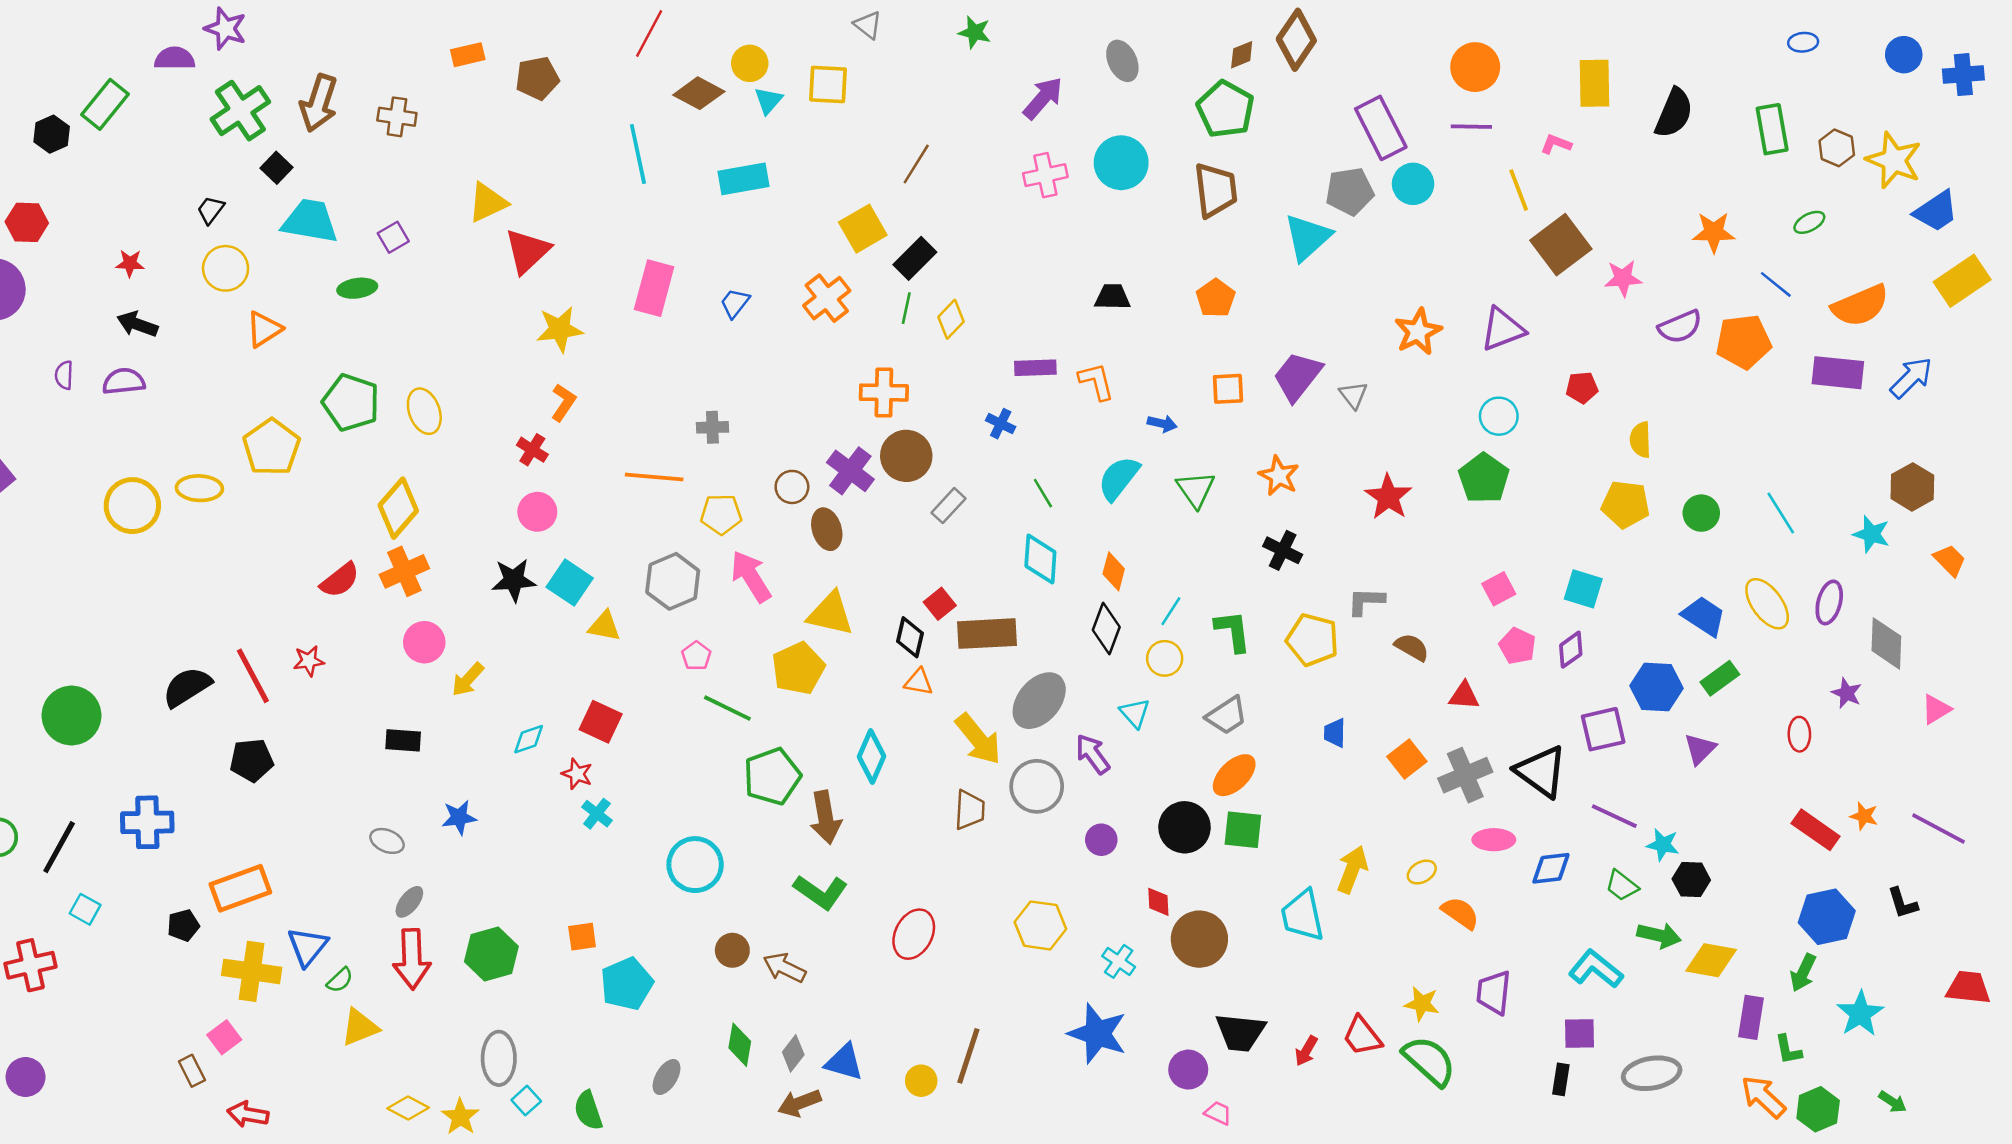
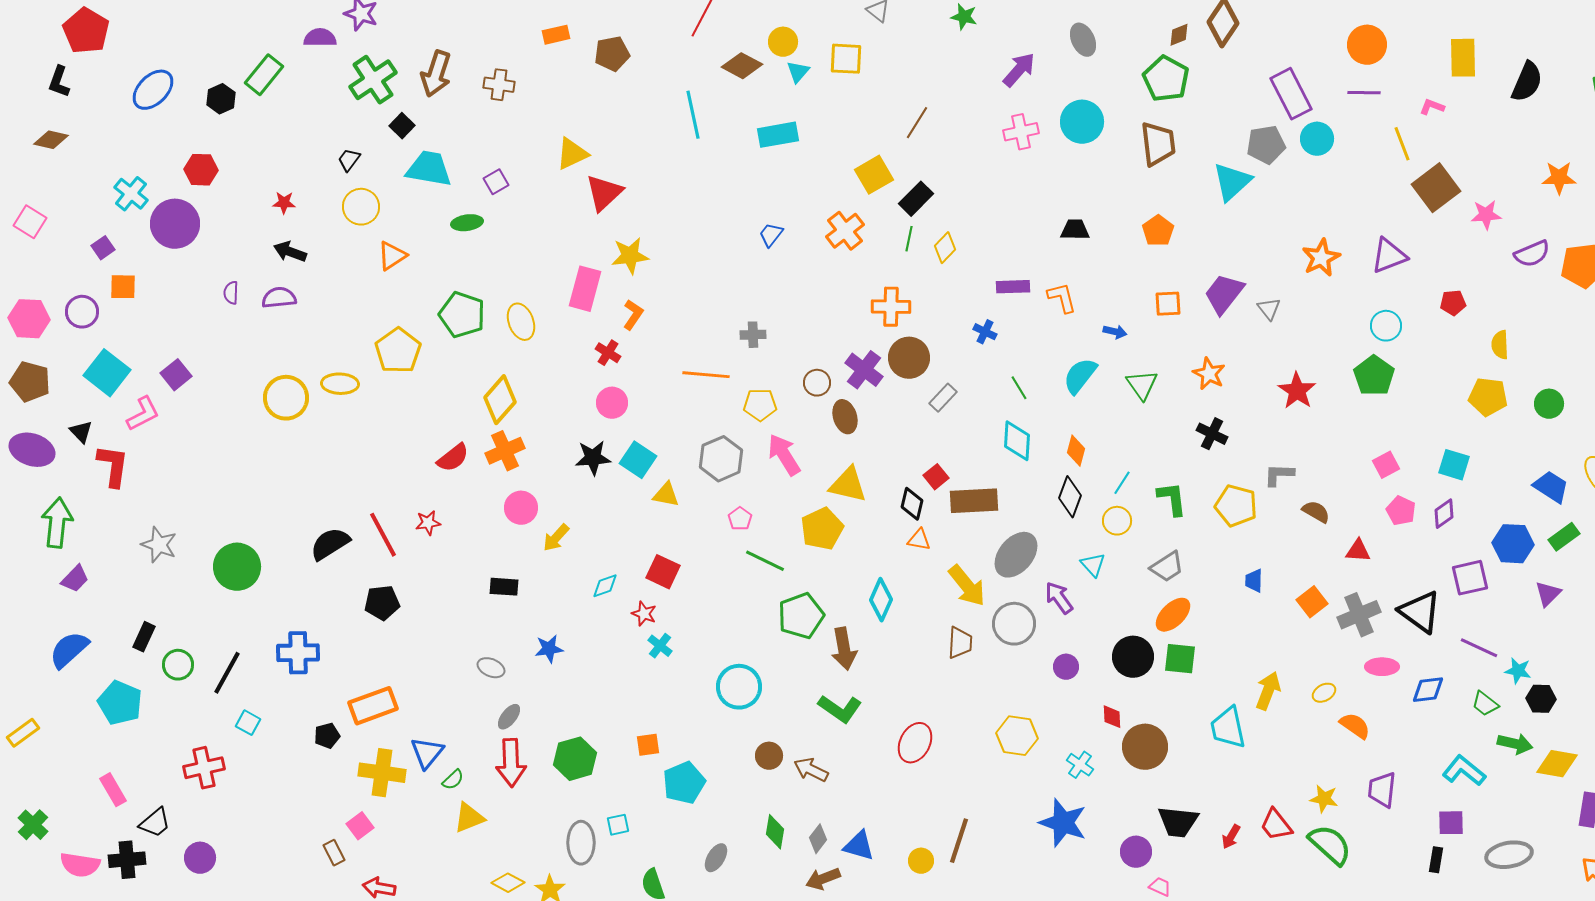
pink rectangle: (654, 288) -> (585, 289), moved
cyan square: (526, 1101) -> (618, 825), moved, turned 30

